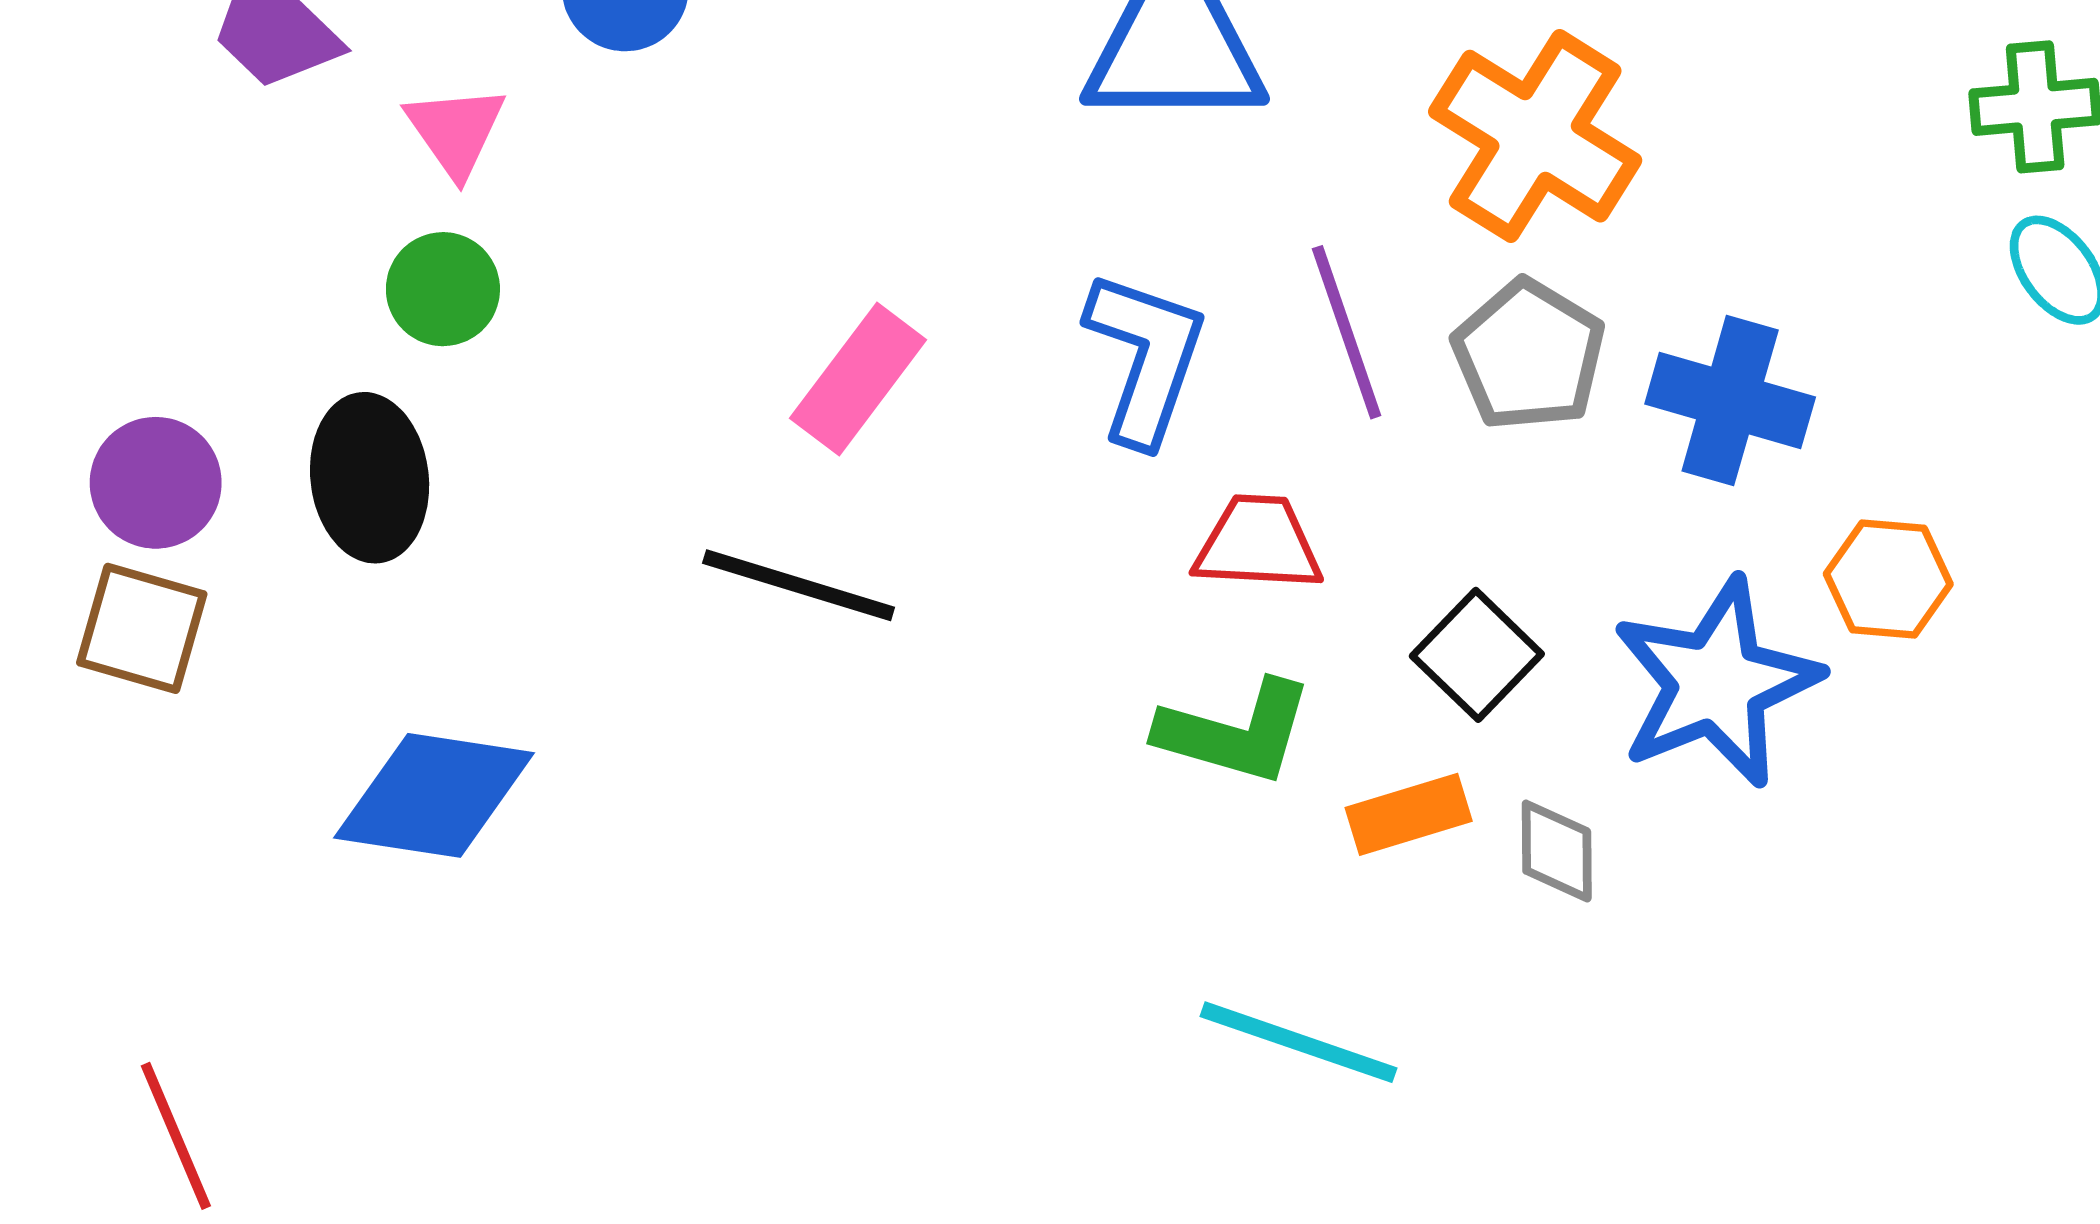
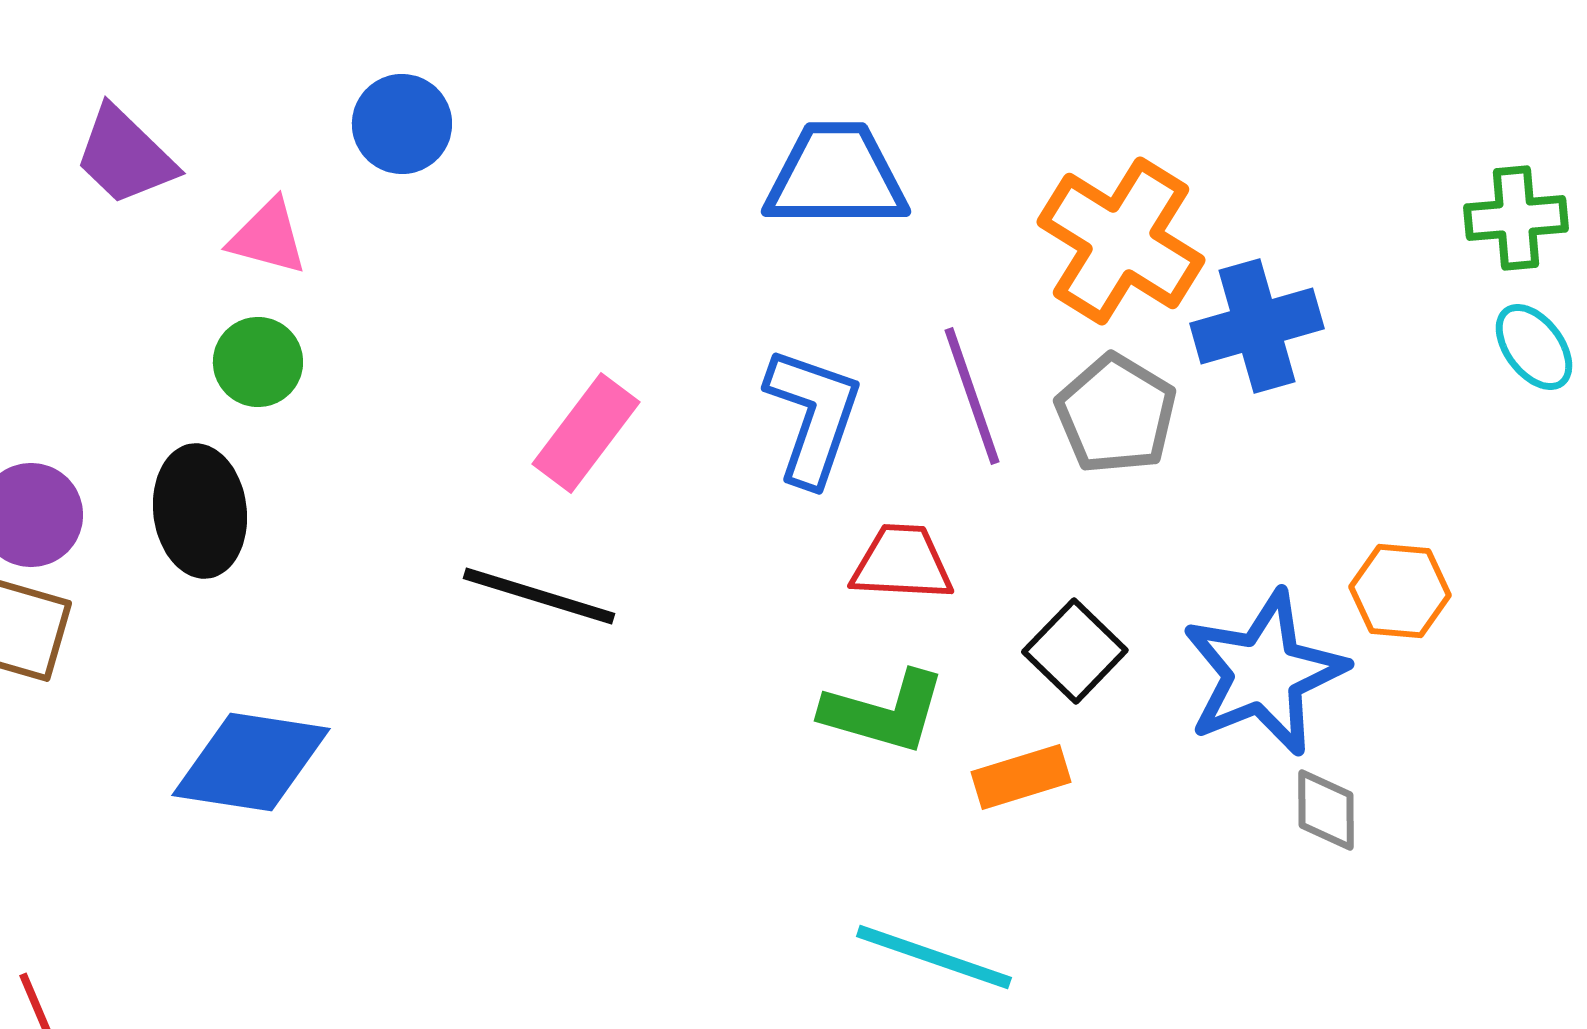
pink triangle: (456, 131) -> (268, 237), turned -40
blue cross: (1730, 401) -> (1257, 326), moved, turned -32
gray diamond: (1557, 851) -> (1326, 810), moved

